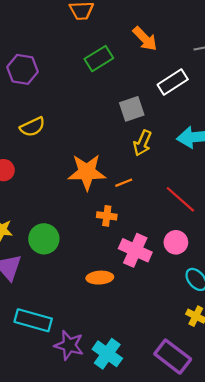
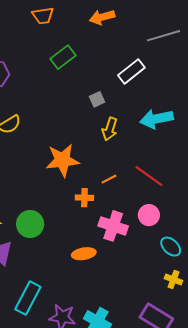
orange arrow: (145, 39) -> (102, 17), moved, turned 125
gray square: (132, 109) -> (97, 99), size x0.7
orange line: (124, 183) -> (109, 179), moved
cyan rectangle: (33, 320) -> (28, 298), turned -72

